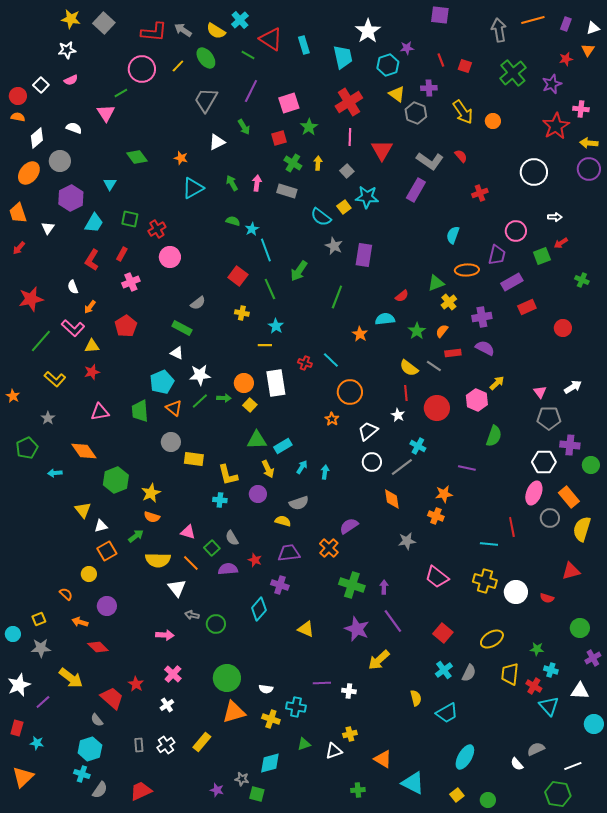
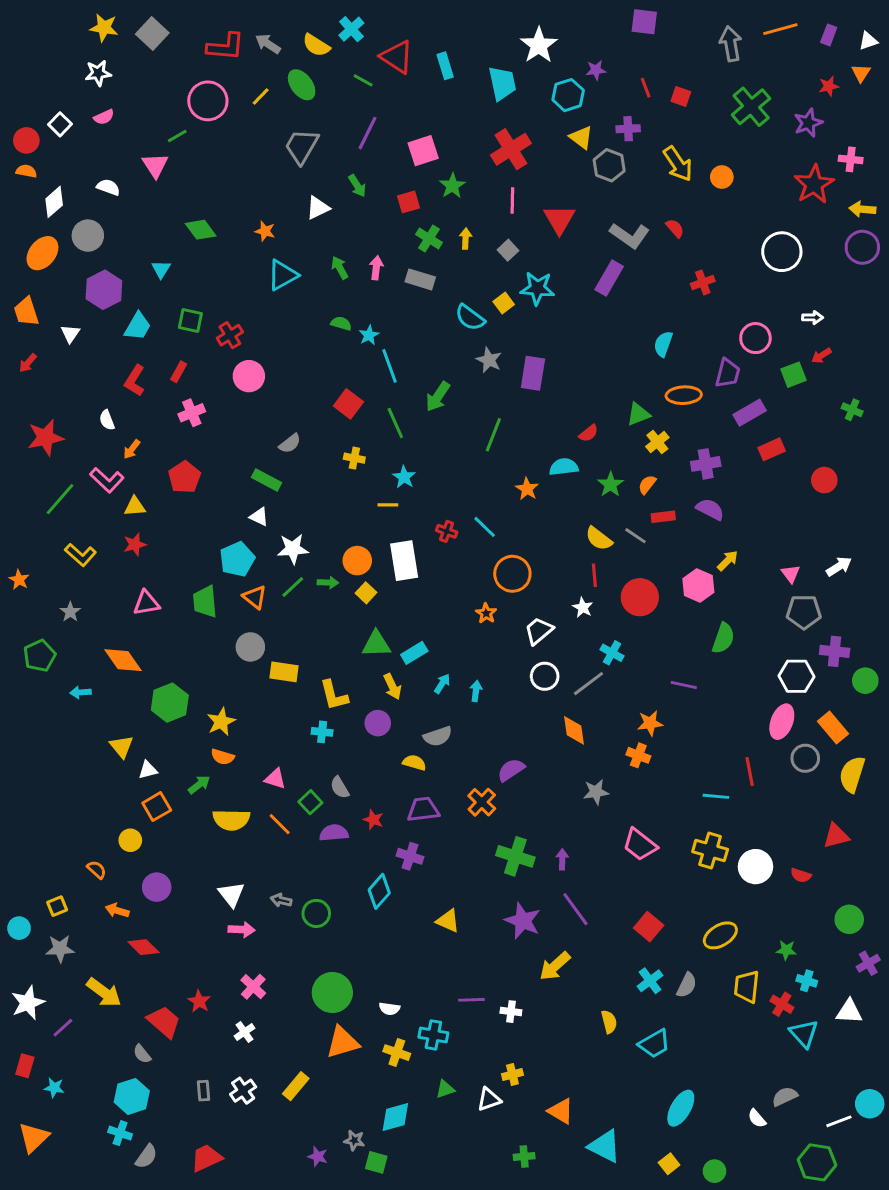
white triangle: (177, 588) -> (231, 894), moved
cyan circle: (594, 724) -> (870, 1104), moved

